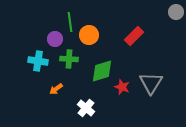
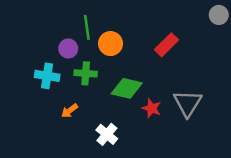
green diamond: (102, 71) -> (127, 88), turned 30

